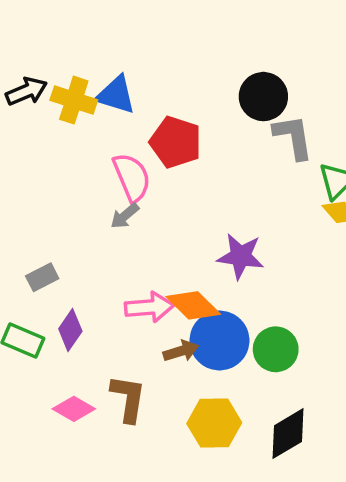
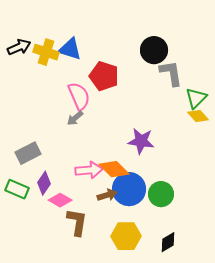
gray rectangle: (42, 277) -> (28, 153), size x1.4
pink diamond: (74, 409) -> (60, 200), moved
black diamond: (288, 434) -> (168, 242), size x0.7

